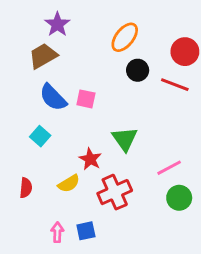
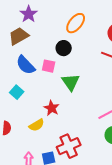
black circle: (138, 70) -> (64, 48), moved
green triangle: (125, 139) -> (71, 82), moved
red cross: (115, 192) -> (69, 146), moved

